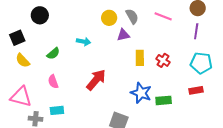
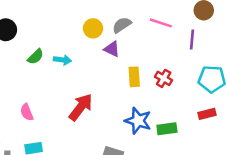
gray semicircle: (132, 16) -> (122, 25), turned -91
purple line: (196, 31) -> (192, 40), moved
purple triangle: (123, 35) -> (112, 49), turned 40
green semicircle: (53, 54) -> (35, 57), moved

